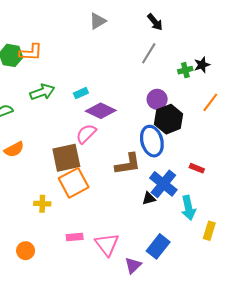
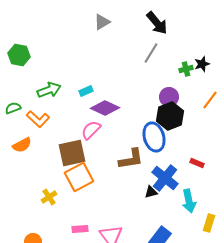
black arrow: (155, 22) -> (157, 23), size x1.4
orange L-shape: (31, 52) -> (38, 119), moved, turned 40
purple circle: (157, 99) -> (169, 97), moved
yellow cross: (42, 204) -> (49, 197), turned -35

